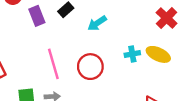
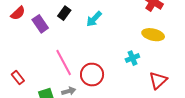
cyan cross: (132, 54) -> (132, 58), moved
red circle: (90, 67) -> (92, 75), moved

